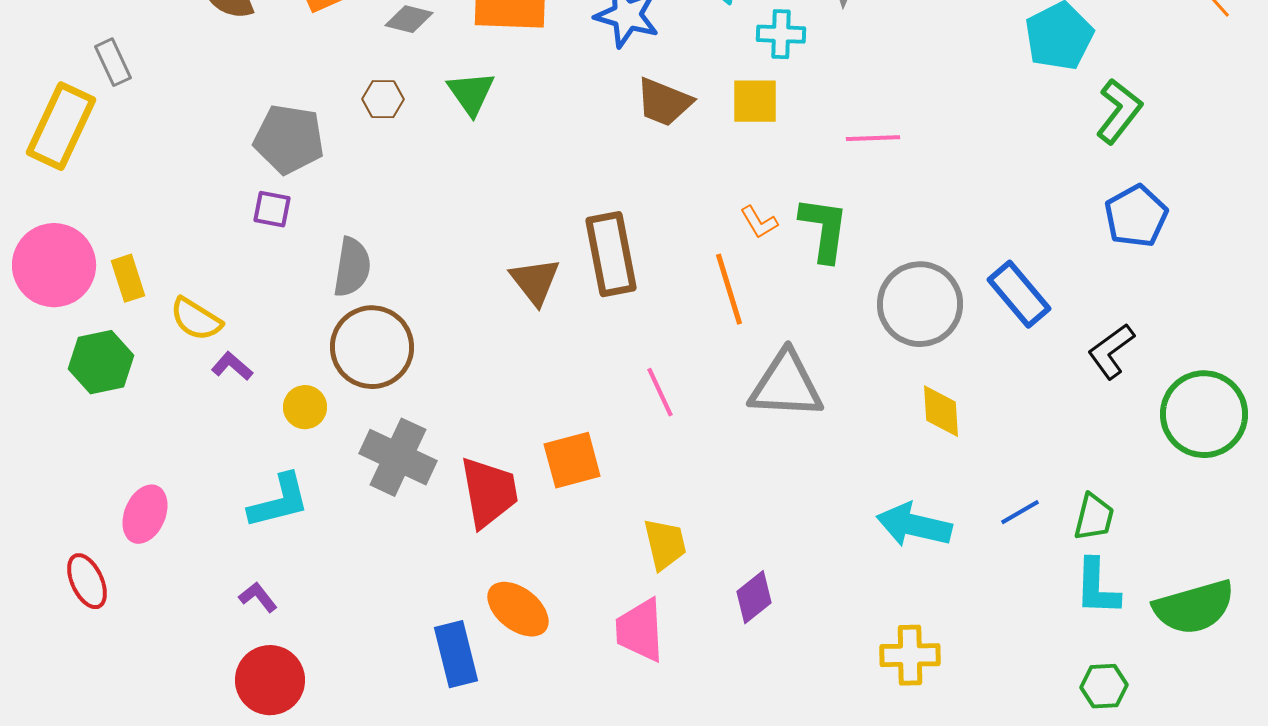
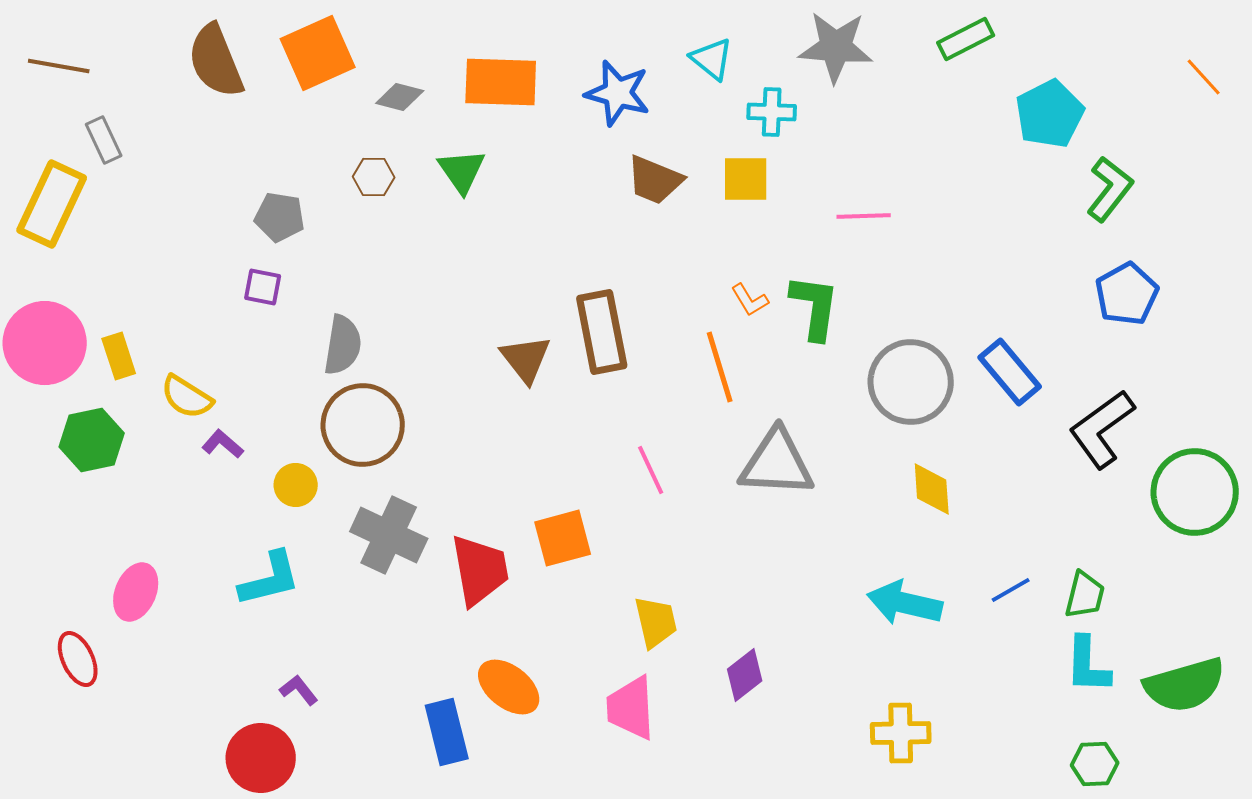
gray pentagon: (289, 139) -> (280, 217), size x0.7
black L-shape: (1111, 351) -> (1102, 429), size x1.4
purple L-shape: (258, 597) -> (299, 690), moved

